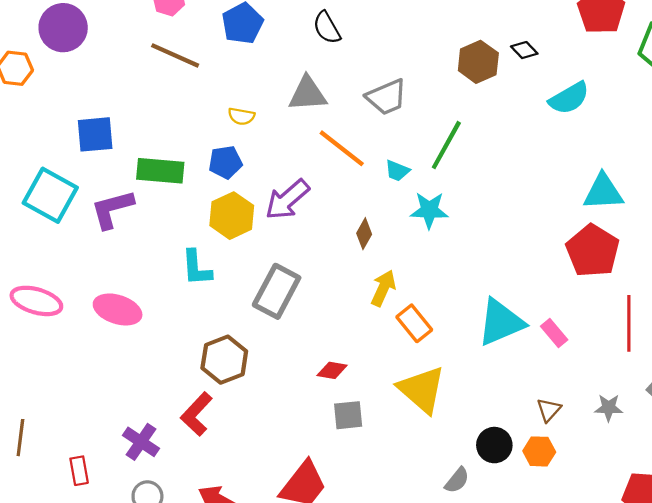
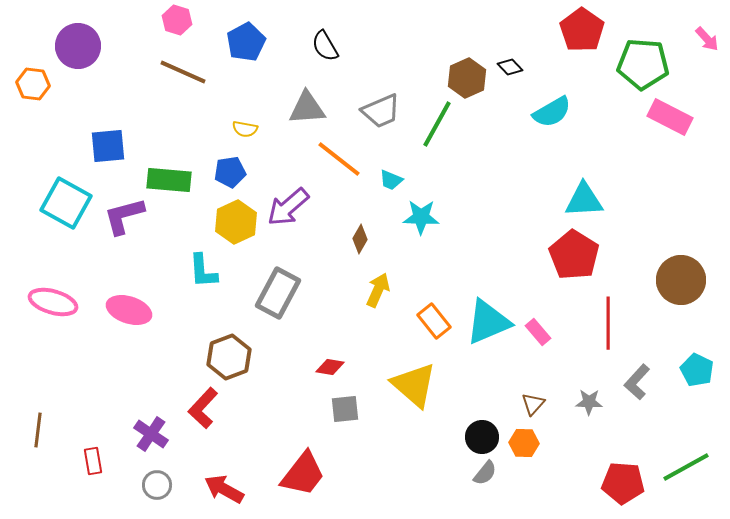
green line: (446, 145) -> (437, 124), moved
orange rectangle: (414, 323) -> (434, 321), moved
gray semicircle: (457, 480) -> (485, 473), moved

